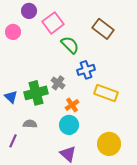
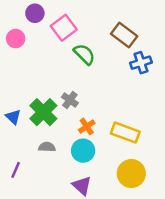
blue cross: (86, 70) -> (141, 63), moved
green cross: (36, 93) -> (43, 112), turned -30
yellow rectangle: (106, 93) -> (125, 133), moved
gray semicircle: (30, 124) -> (47, 147), moved

